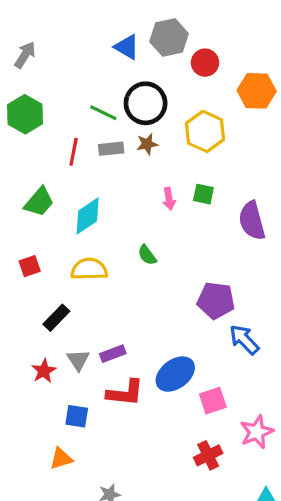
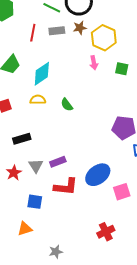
yellow hexagon: (205, 131) -> (104, 38), moved
green square: (203, 194) -> (122, 69), moved
green semicircle: (147, 255) -> (67, 105), moved
yellow semicircle: (89, 269) -> (38, 100), moved, size x0.7
black rectangle: (56, 318) -> (22, 139), turned 30
red cross: (208, 455) -> (106, 232), moved

